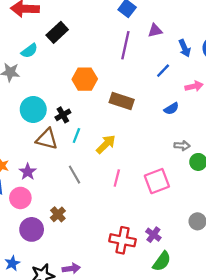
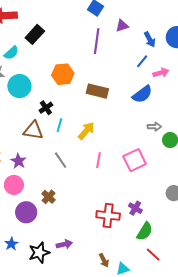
blue line: (163, 71) -> (142, 61), moved
blue semicircle: (171, 109) -> (142, 94), size x1.5
cyan circle: (33, 110) -> (19, 86), moved

